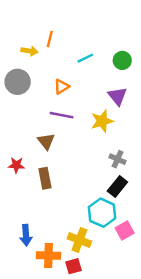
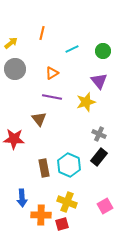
yellow arrow: (29, 51) -> (11, 43), moved, turned -48
red star: (16, 165) -> (14, 139), size x1.5
brown rectangle: (45, 178) -> (44, 168), moved
cyan hexagon: (102, 213) -> (69, 165), moved
pink square: (125, 230) -> (105, 206), moved

